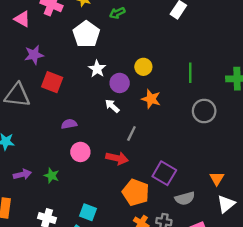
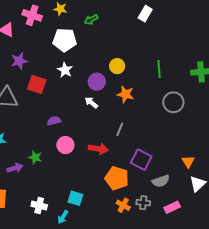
white pentagon: (86, 34) -> (65, 40), turned -30
white star: (97, 69) -> (65, 70), moved
gray line: (131, 133) -> (120, 129), moved
green star: (51, 176) -> (35, 157), moved

